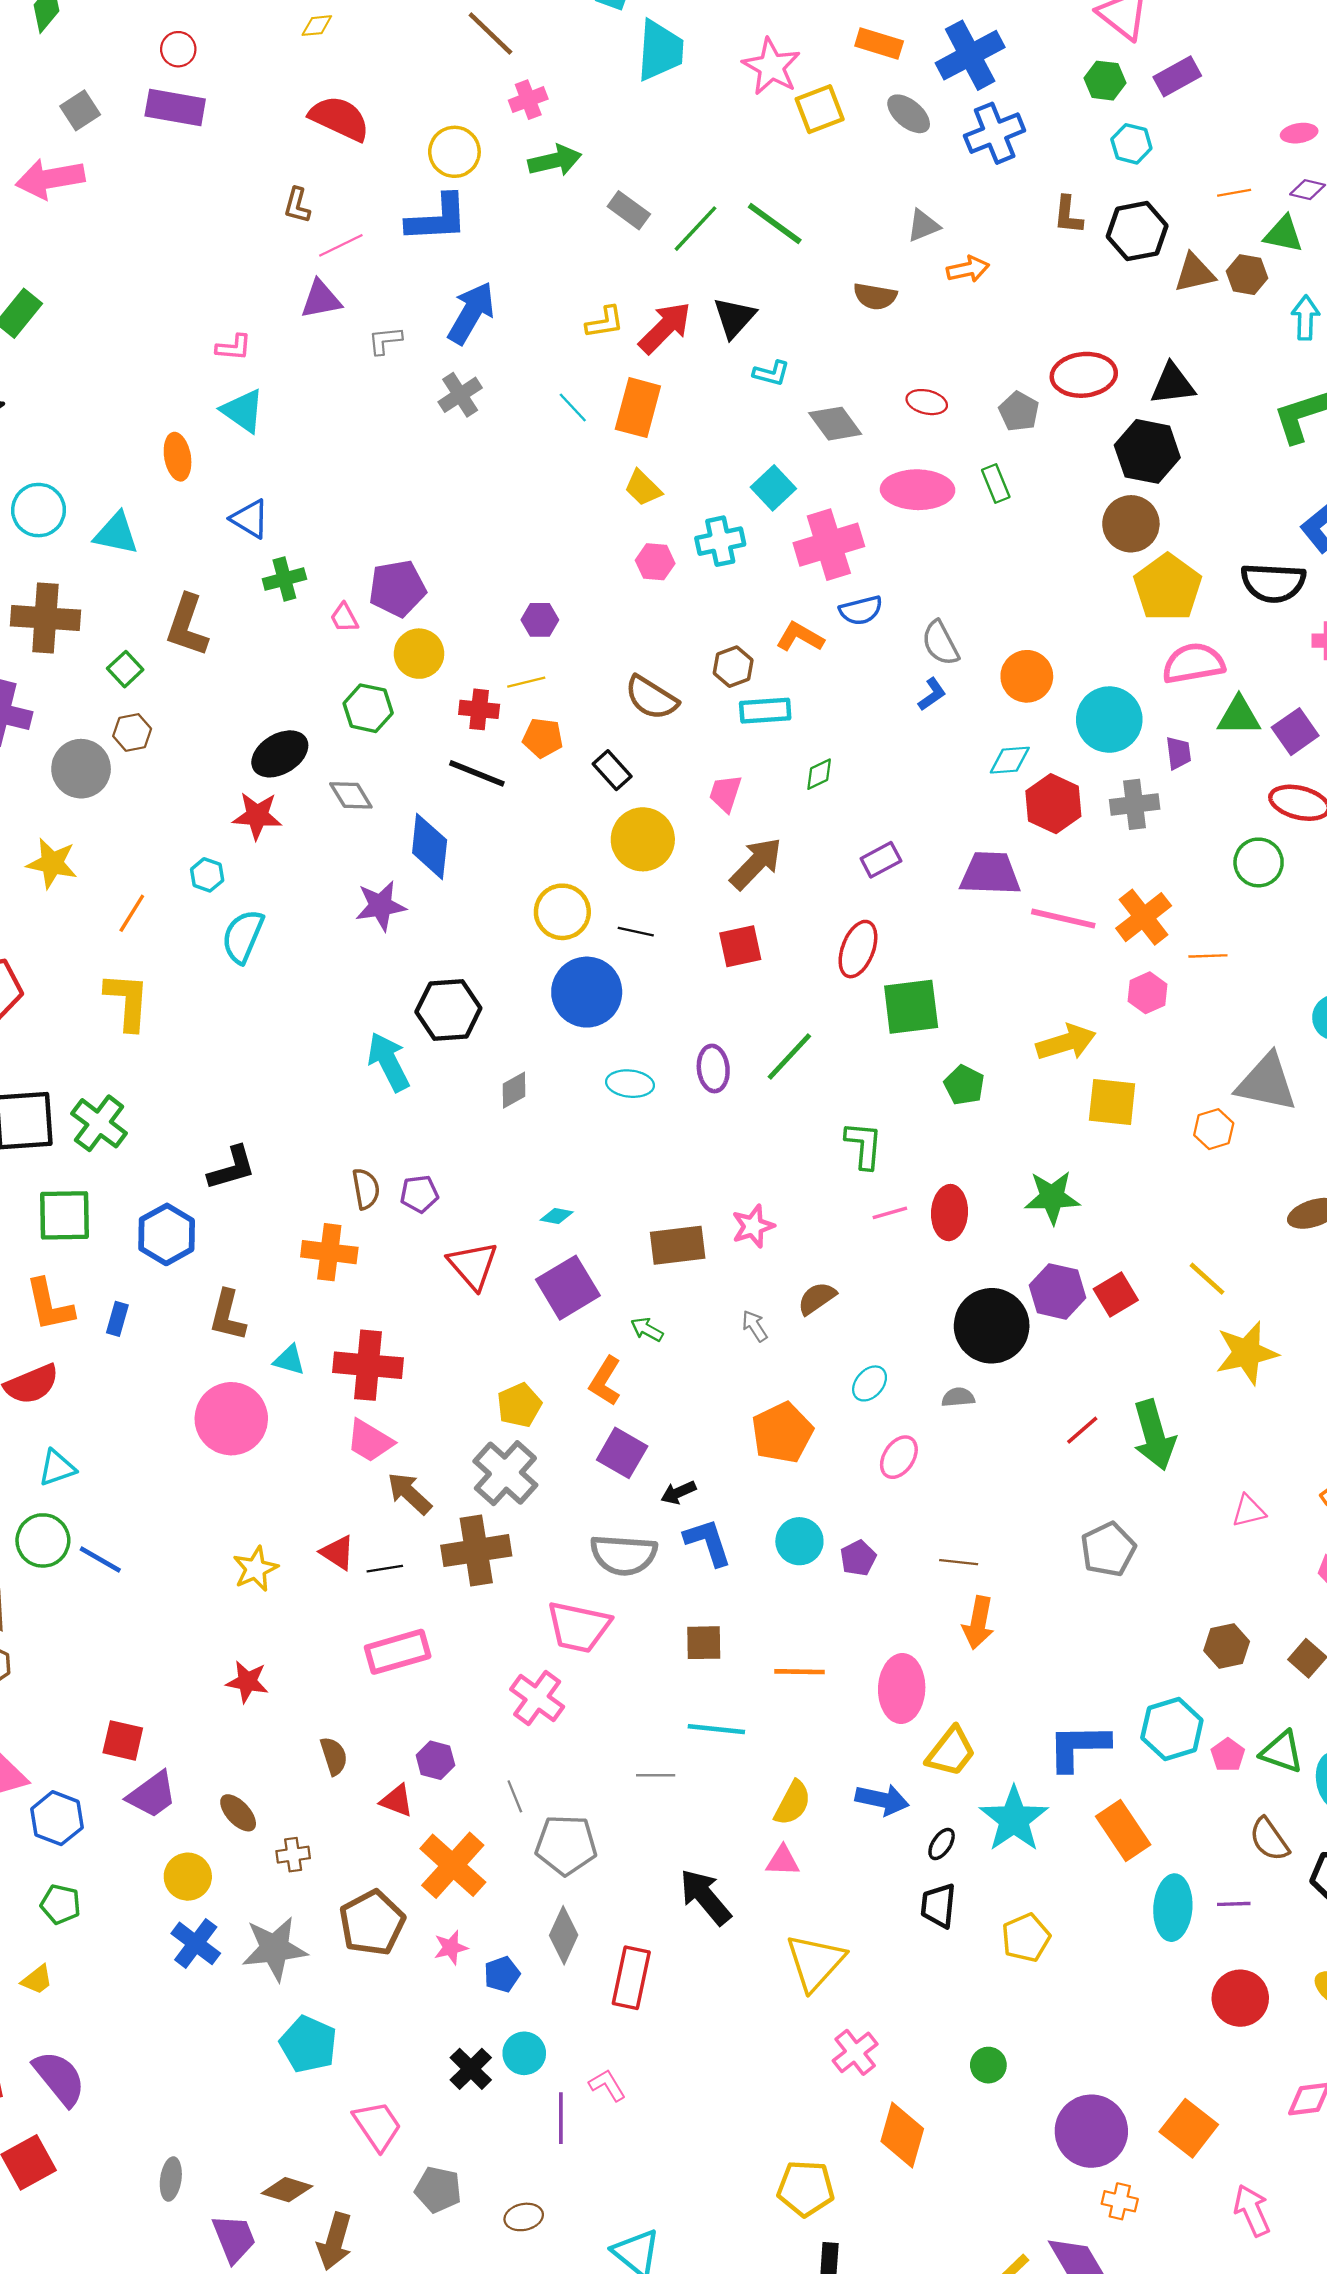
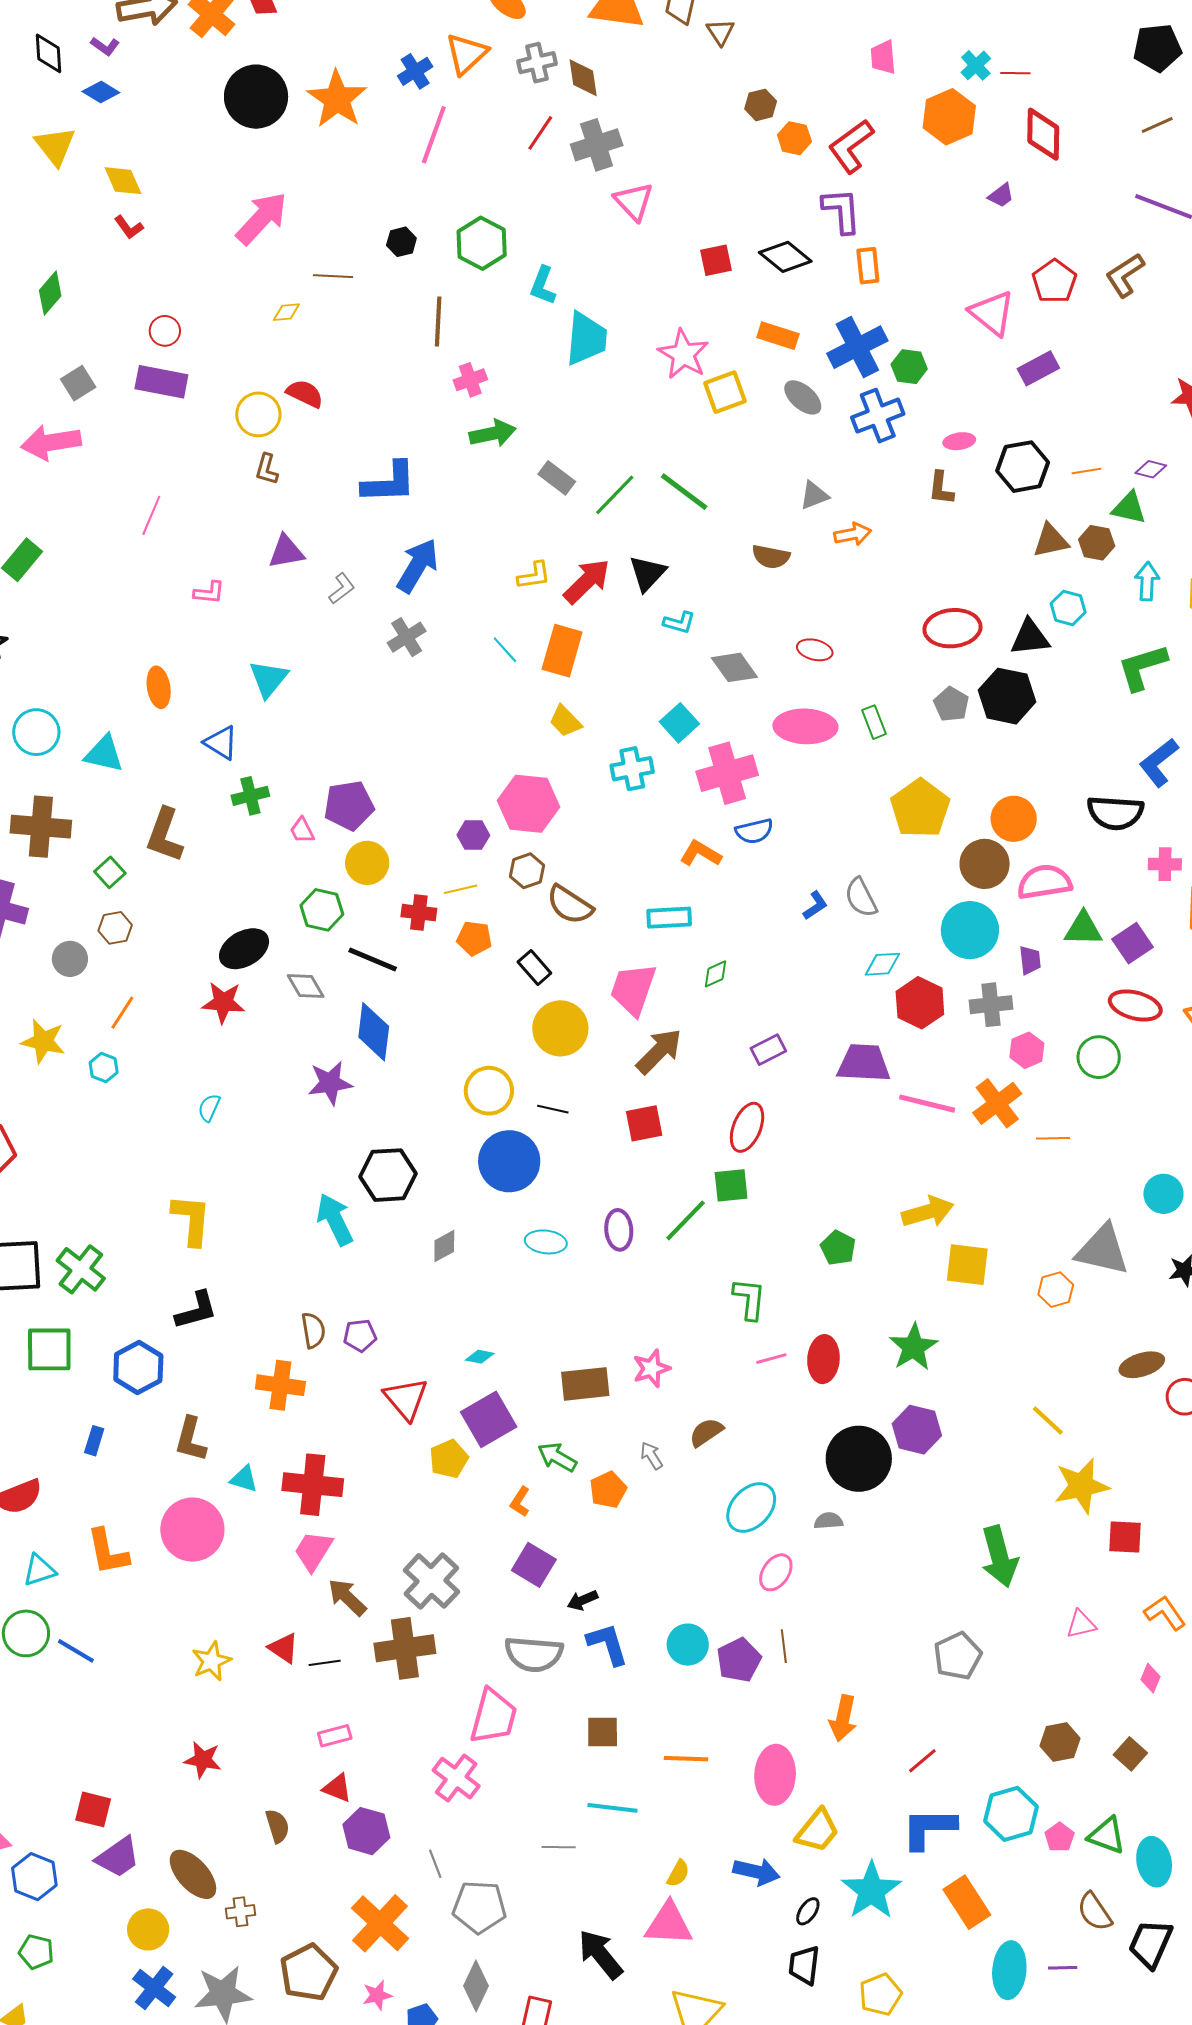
brown line: (490, 34) -> (438, 321), turned 48
green hexagon: (1105, 81) -> (909, 367), moved
red semicircle: (339, 118) -> (305, 394), size x0.7
pink ellipse: (1299, 133) -> (959, 441), moved
cyan hexagon: (1131, 144) -> (1068, 608), moved
yellow circle: (454, 152) -> (258, 414), moved
black hexagon: (1137, 231) -> (1023, 467), moved
pink line: (341, 245) -> (151, 515), moved, turned -42
gray L-shape: (385, 340) -> (342, 589), turned 148
cyan triangle: (243, 411) -> (268, 679), moved, turned 33
gray pentagon: (1019, 411) -> (951, 704), moved
brown circle: (1131, 524) -> (985, 864), moved
pink hexagon: (655, 562) -> (529, 804), moved, size x1.8
yellow pentagon: (1168, 588) -> (920, 808), moved
gray semicircle: (940, 643) -> (861, 898), moved
brown hexagon: (733, 667) -> (527, 871), moved
orange circle: (1027, 676) -> (1014, 819), moved
gray circle: (81, 769) -> (70, 959), size x0.7
black line: (477, 773) -> (373, 959), moved
pink trapezoid: (725, 793) -> (633, 989), size x1.6
cyan hexagon: (207, 875) -> (104, 1067), moved
orange line: (132, 913) -> (122, 1013), moved
cyan semicircle: (243, 936) -> (209, 1108), size x0.6
pink hexagon: (1148, 993) -> (1027, 1050), moved
yellow L-shape: (127, 1001) -> (191, 1220), moved
green square: (911, 1007) -> (731, 1185), moved, size x0.7
green star: (1052, 1197) -> (913, 1347), turned -30
red square: (1116, 1295) -> (1125, 1537), moved, turned 33
orange L-shape: (49, 1305) -> (108, 1552), moved
green arrow: (647, 1329) -> (557, 1457), size x1.4
orange L-shape: (605, 1381) -> (520, 1502), size x0.7
cyan ellipse: (870, 1383) -> (751, 1508), size x1.6
yellow pentagon: (519, 1405) -> (449, 1459), moved
red line: (1082, 1430) -> (922, 1761), moved
orange pentagon: (782, 1433) -> (608, 1490), moved, size x0.7
pink trapezoid: (370, 1441) -> (313, 1551), turned 90
purple pentagon: (858, 1558) -> (739, 1660), size x1.4
brown line: (959, 1562) -> (784, 1646), moved, turned 76
pink trapezoid: (579, 1627) -> (493, 1716), turned -88
pink rectangle: (398, 1652) -> (335, 1736), size x0.6
purple hexagon: (435, 1760) -> (366, 1831), size x1.4
red triangle: (397, 1801) -> (337, 1788), moved
yellow semicircle: (793, 1803) -> (678, 1873), size x0.7
brown ellipse: (238, 1813) -> (193, 1874), size x1.5
pink triangle: (783, 1861) -> (669, 1924), size x1.6

